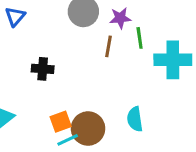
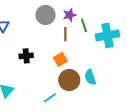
orange square: (61, 122) -> (60, 59), moved
brown circle: (88, 129) -> (69, 80), moved

